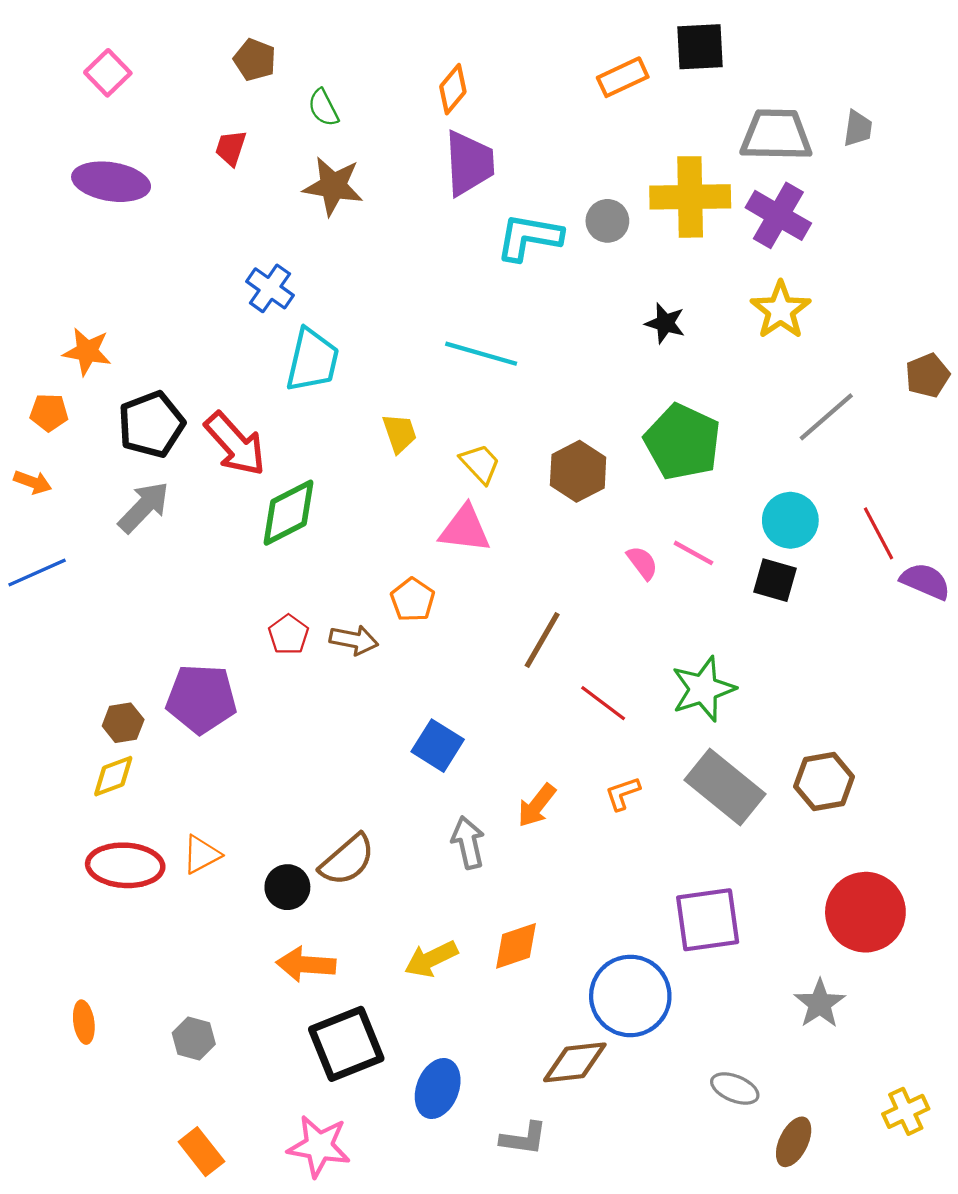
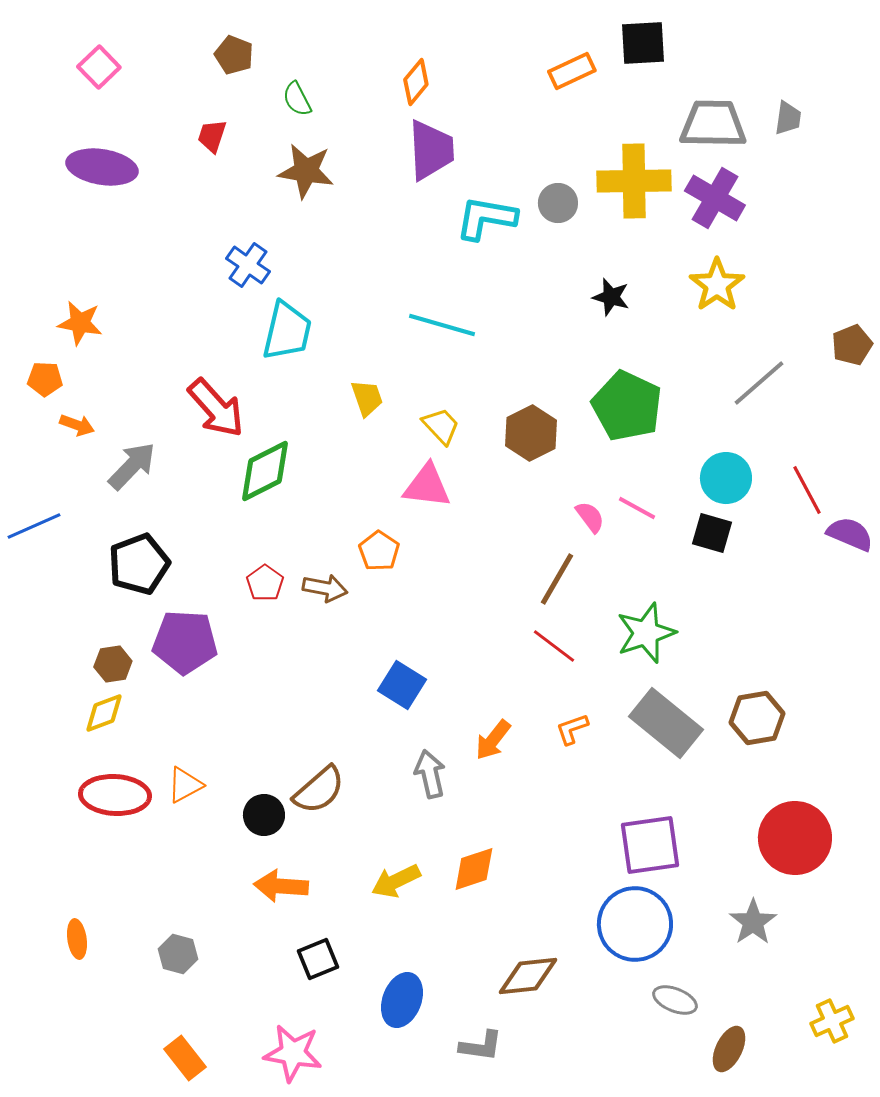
black pentagon: (151, 424) -> (139, 564), moved
orange arrow: (33, 482) -> (77, 425), moved
brown line: (542, 640) -> (557, 579), moved
blue circle: (630, 996) -> (635, 924), moved
black square: (346, 1044) -> (318, 959), size x0.6

